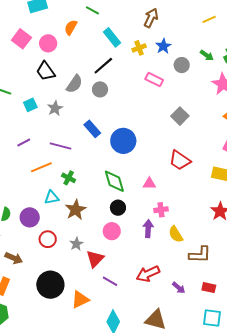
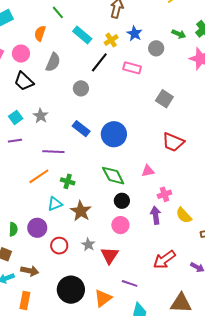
green line: (92, 10) -> (58, 12), turned 32
black line: (103, 66) -> (99, 62), moved
gray semicircle: (74, 84) -> (53, 62), moved
purple line: (24, 143) -> (15, 141), moved, turned 32
purple line: (110, 281) -> (130, 283), moved

